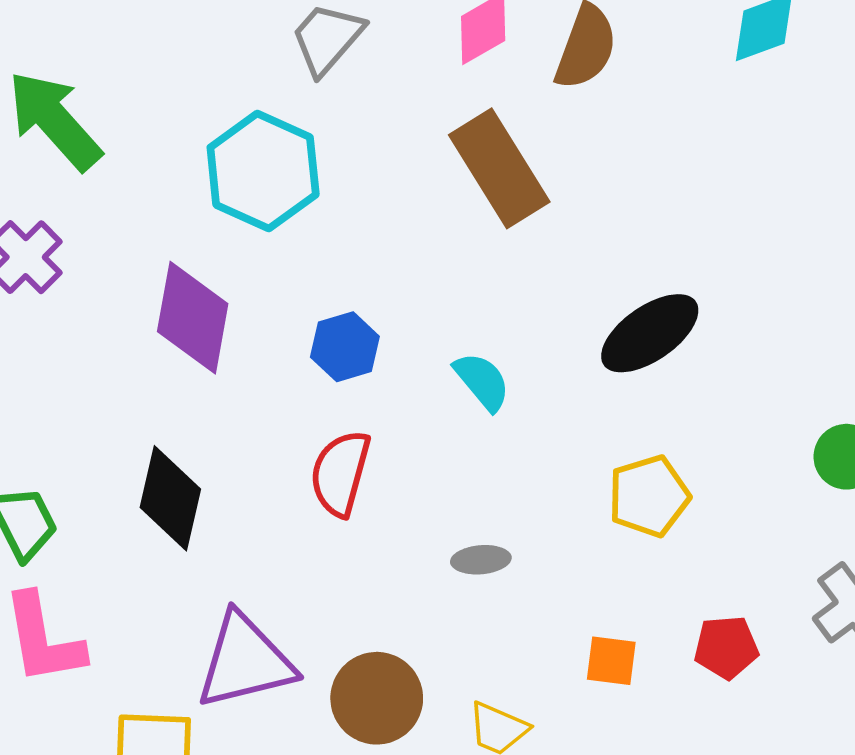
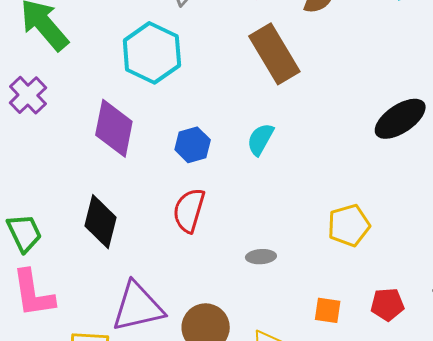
black ellipse: (650, 333) -> (400, 119), moved
cyan semicircle: (482, 381) -> (260, 139), moved, turned -112

